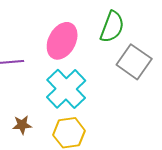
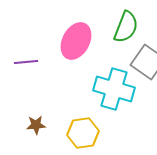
cyan cross: (66, 89) -> (114, 89), moved, turned -30

